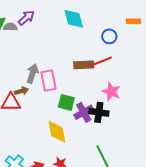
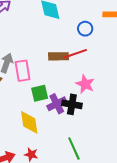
green square: (66, 102) -> (40, 93), turned -30

